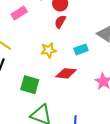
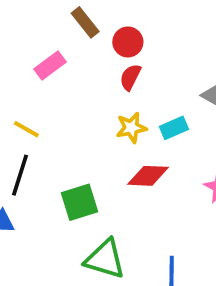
yellow star: (49, 50) -> (131, 128), moved
green square: (30, 85) -> (79, 202), turned -30

